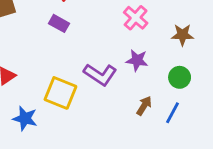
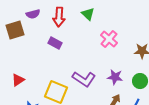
purple star: (137, 60) -> (115, 77), moved

